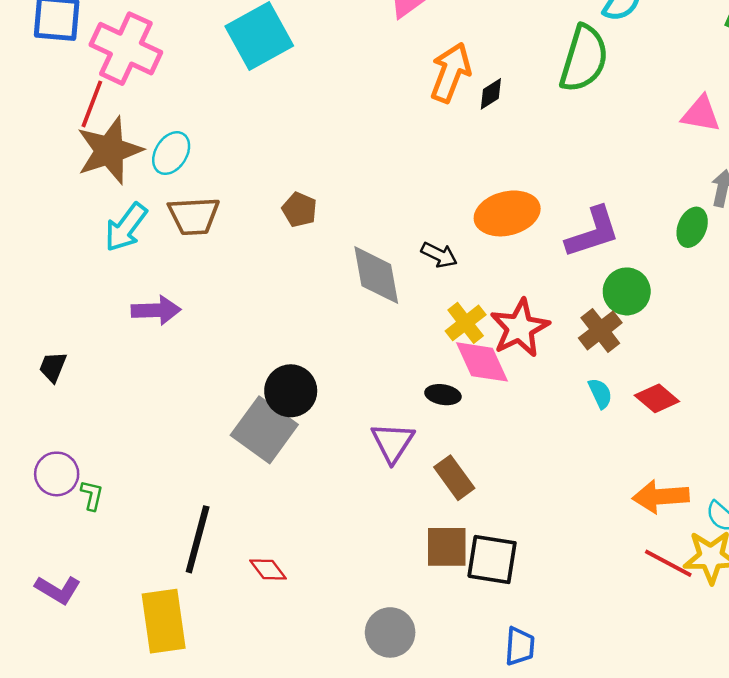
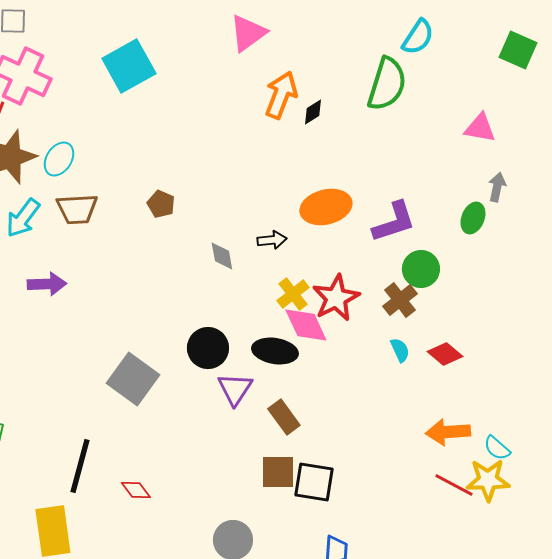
black arrow: (439, 255) -> (272, 240), turned -32
gray diamond: (376, 275) -> (222, 256), size x0.6
black circle: (291, 391) -> (208, 348), moved
black ellipse: (443, 395) -> (275, 351), size x1.6

